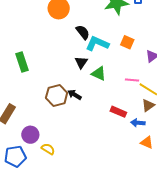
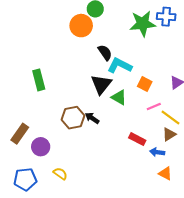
orange square: (127, 42) -> (145, 84), moved
black triangle: (81, 62) -> (101, 84), size x1.5
pink line: (132, 80) -> (154, 106), turned -32
purple circle: (30, 135) -> (41, 147), moved

